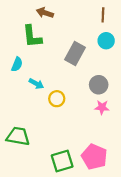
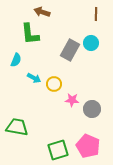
cyan circle: (106, 41) -> (91, 43), moved
gray circle: (99, 85) -> (92, 109), moved
yellow circle: (57, 99) -> (54, 84), moved
pink star: (102, 107) -> (72, 100), moved

